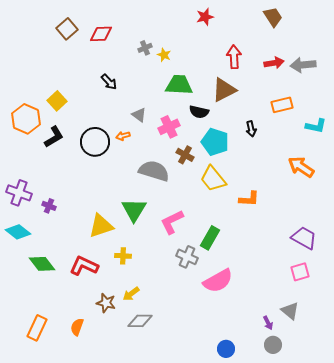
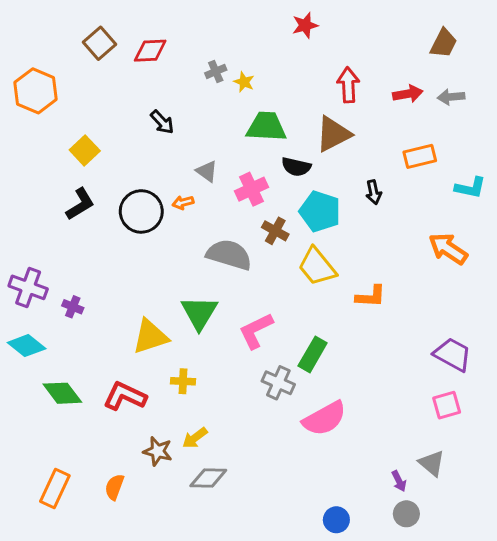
brown trapezoid: (273, 17) -> (444, 43), moved, turned 60
gray arrow: (303, 65) -> (451, 97), size x0.7
orange hexagon: (26, 119) -> (36, 91), moved

